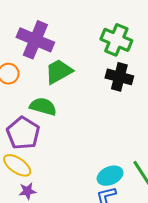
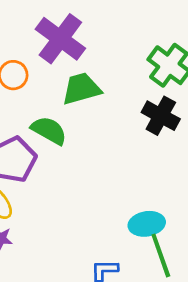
cyan ellipse: (110, 176) -> (147, 224), moved

